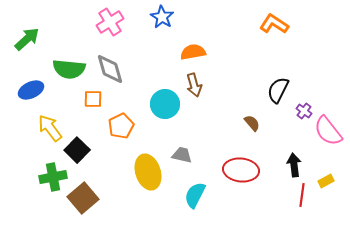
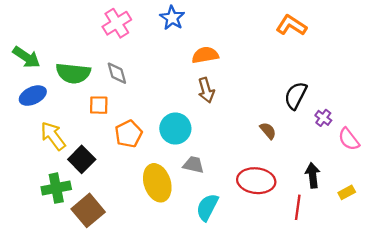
green arrow: (27, 39) -> (26, 57), moved, turned 76
gray diamond: (110, 69) -> (117, 73), size x0.7
cyan circle: (165, 104) -> (175, 129), moved
pink semicircle: (328, 131) -> (349, 139), size x0.7
red line: (302, 195) -> (298, 207), moved

